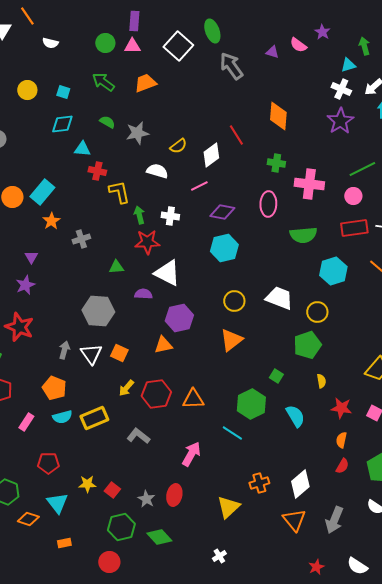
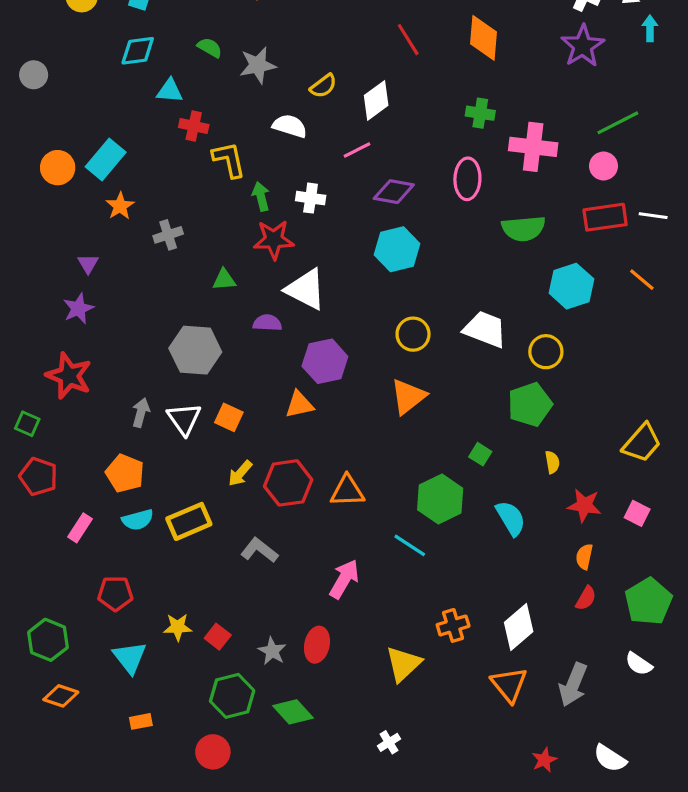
red line: (236, 135) -> (408, 40), moved
orange diamond: (28, 519) -> (61, 696), moved

